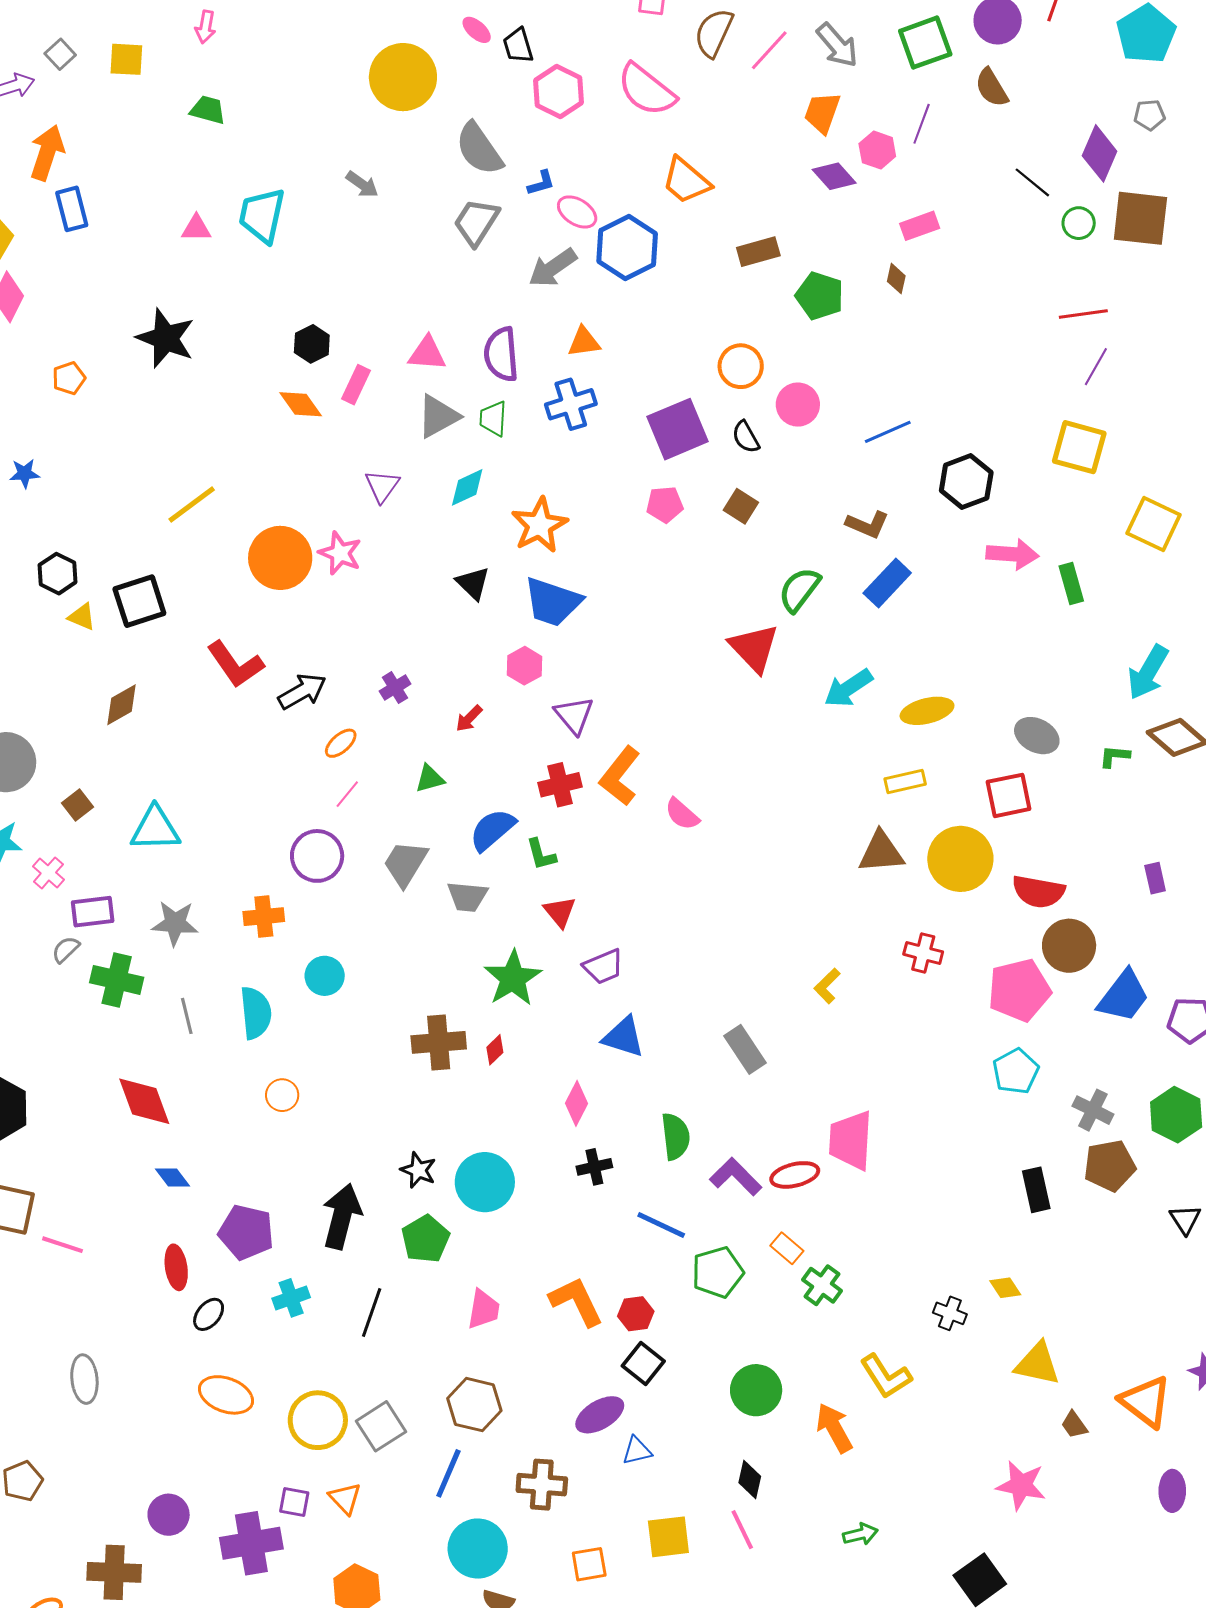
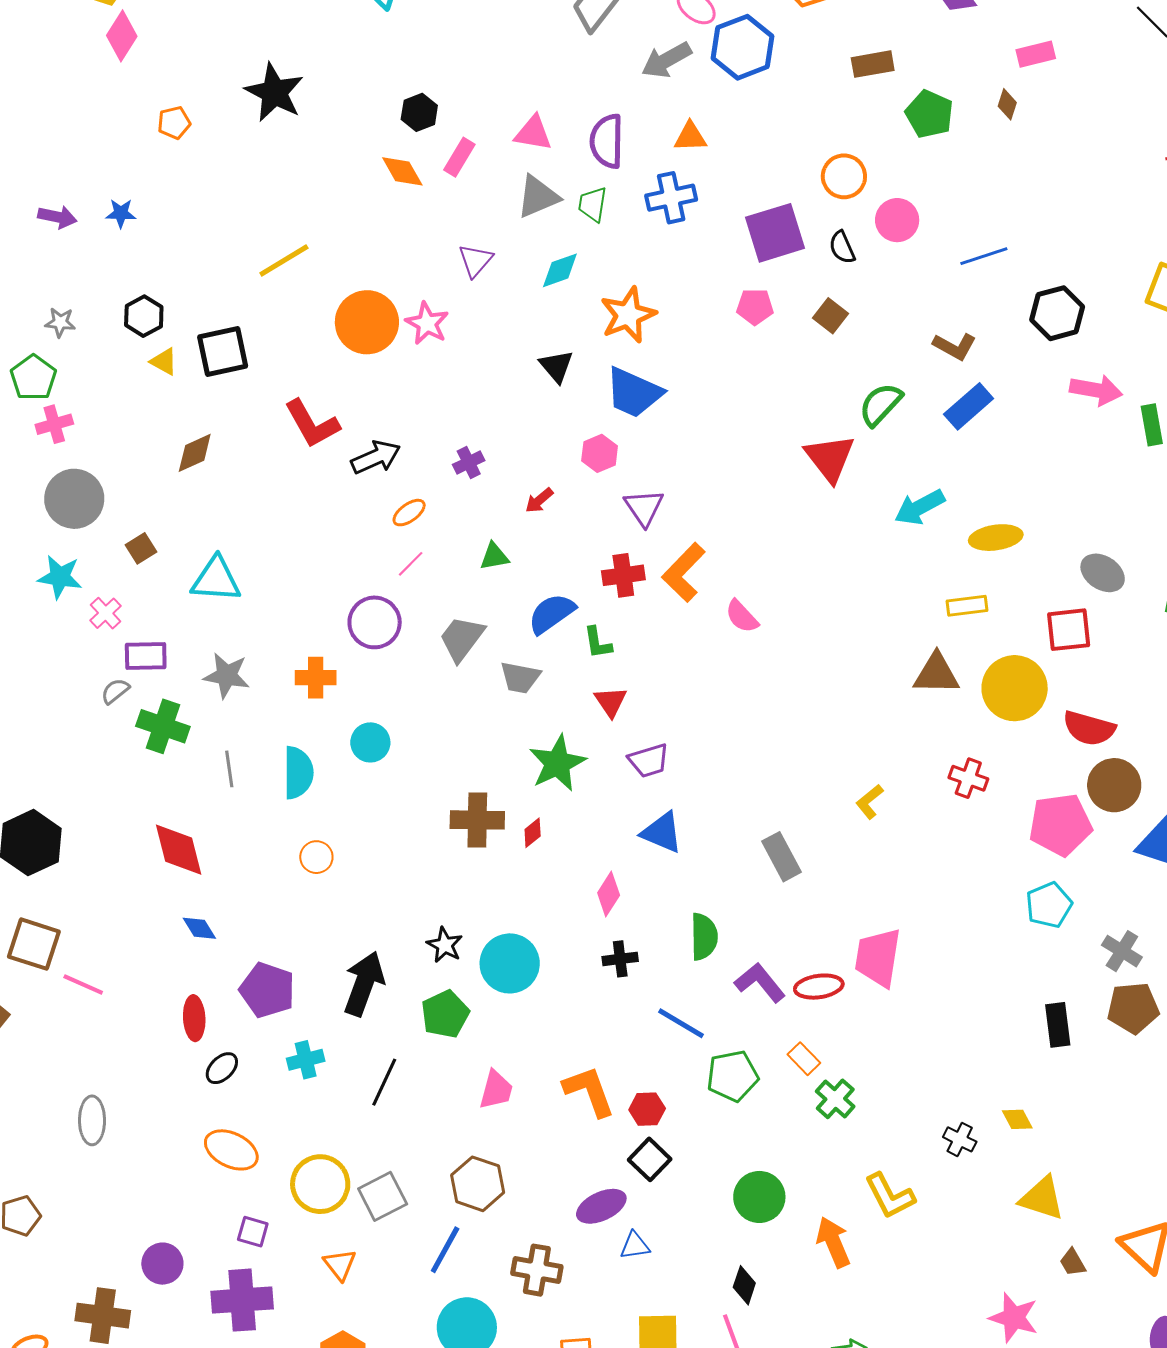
purple square: (294, 1502) -> (253, 1232), moved

